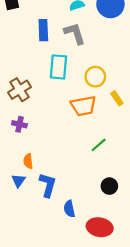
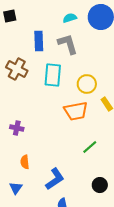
brown cross: (19, 90) -> (17, 69), moved, turned -30
blue triangle: (18, 181) -> (16, 188), moved
blue L-shape: (48, 185) -> (55, 179), moved, turned 40

